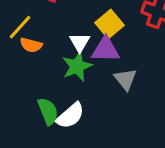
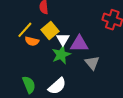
yellow square: (110, 24) -> (50, 31), moved
green semicircle: (48, 111) -> (29, 85), moved

